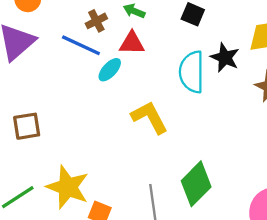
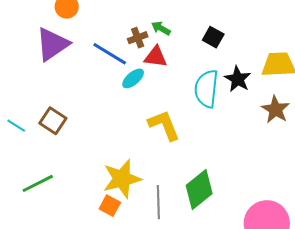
brown cross: (96, 21) -> (138, 38), moved
brown square: (27, 126) -> (53, 121), turned 36
yellow star: (68, 187) -> (122, 179), moved, turned 30

